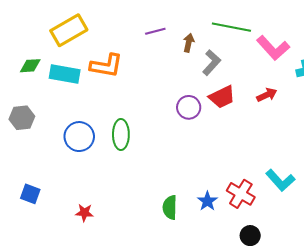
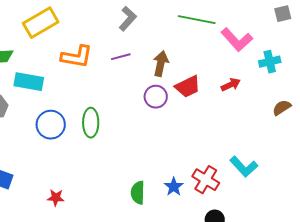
purple line: (155, 31) -> (121, 57), moved
brown arrow: (189, 43) -> (161, 64), moved, size x1.4
gray L-shape: (212, 63) -> (128, 19), moved
cyan rectangle: (65, 74) -> (29, 82), moved

